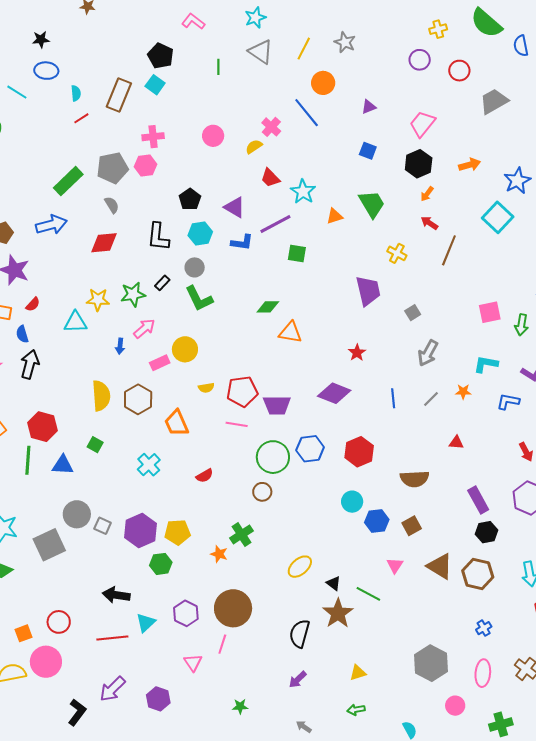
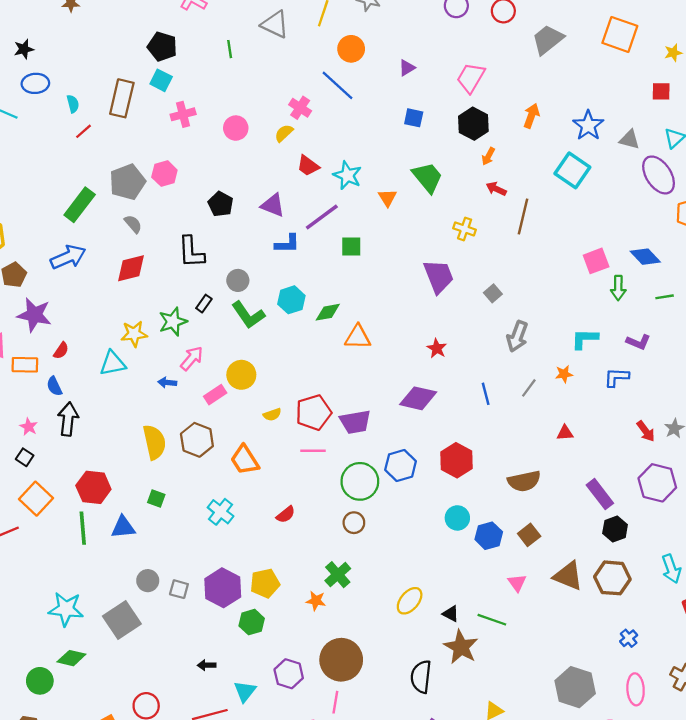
pink cross: (153, 137) -> (183, 114), moved
orange arrow: (470, 165) -> (531, 116), turned -45
orange triangle: (335, 216) -> (387, 198), turned -36
cyan hexagon: (200, 234) -> (291, 300), moved
pink square: (490, 312) -> (596, 261), moved
blue arrow: (120, 346) -> (167, 383), turned 98
gray circle: (77, 514) -> (148, 581), size x0.7
black arrow: (116, 595) -> (207, 665), size x0.6

